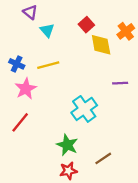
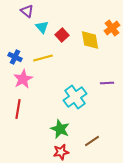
red square: (86, 25) -> (62, 35), moved
purple line: (120, 83) -> (107, 83), moved
red line: (20, 122) -> (18, 109), turned -30

